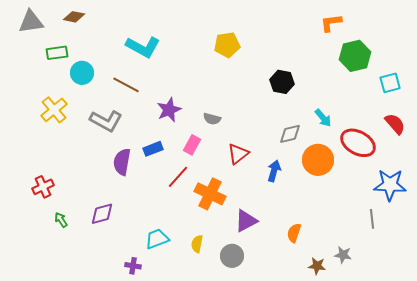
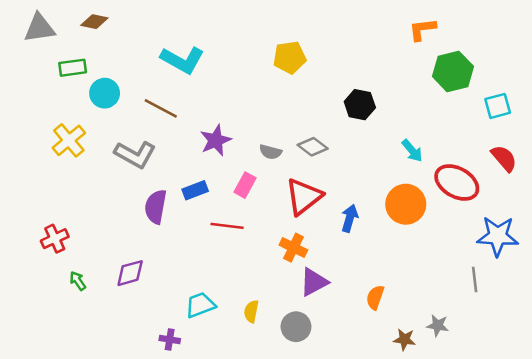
gray diamond: (290, 134) -> (313, 147), moved, turned 50
red triangle: (238, 154) -> (304, 197), size x1.4
red line: (178, 177) -> (227, 226), turned 55
orange cross: (210, 194) -> (293, 248), moved, size x0.7

